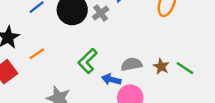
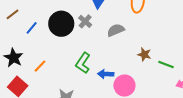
gray semicircle: (131, 64) -> (116, 30), moved
green line: (185, 68) -> (166, 65), moved

